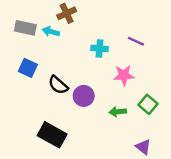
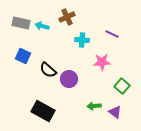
brown cross: (67, 13) -> (67, 17), moved
green arrow: (118, 112) -> (94, 106), moved
purple triangle: (143, 147) -> (115, 112), moved

